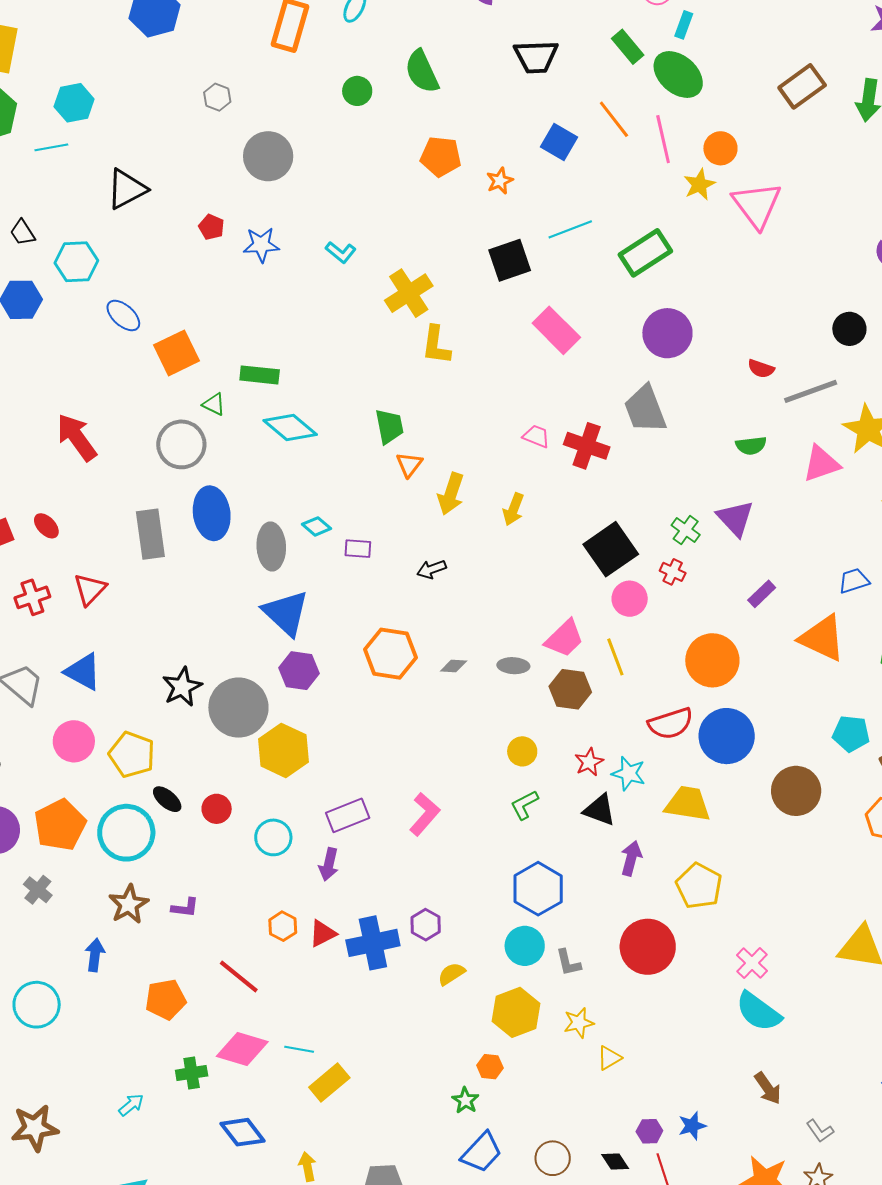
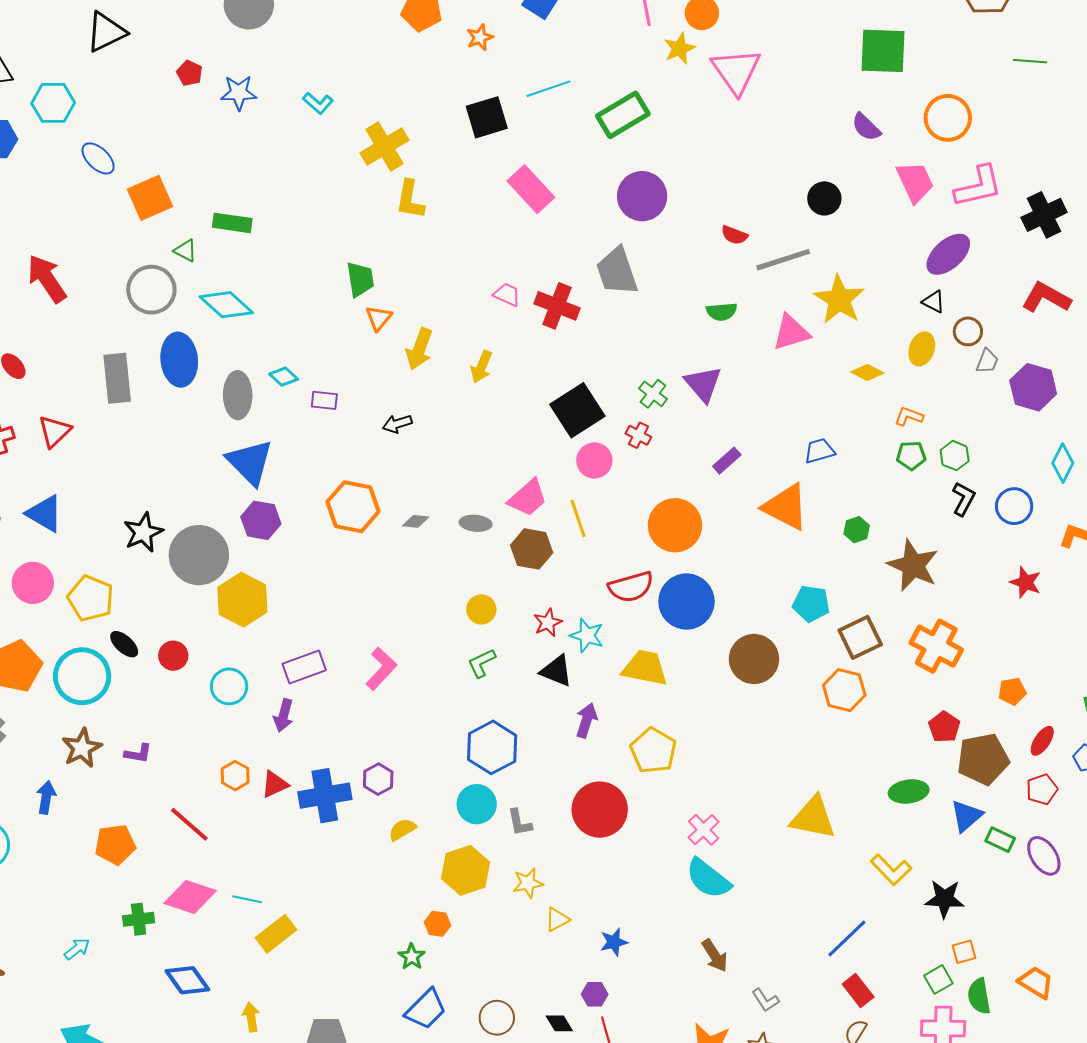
cyan diamond: (290, 427) -> (226, 305), moved
blue star: (692, 1126) -> (614, 942), moved

